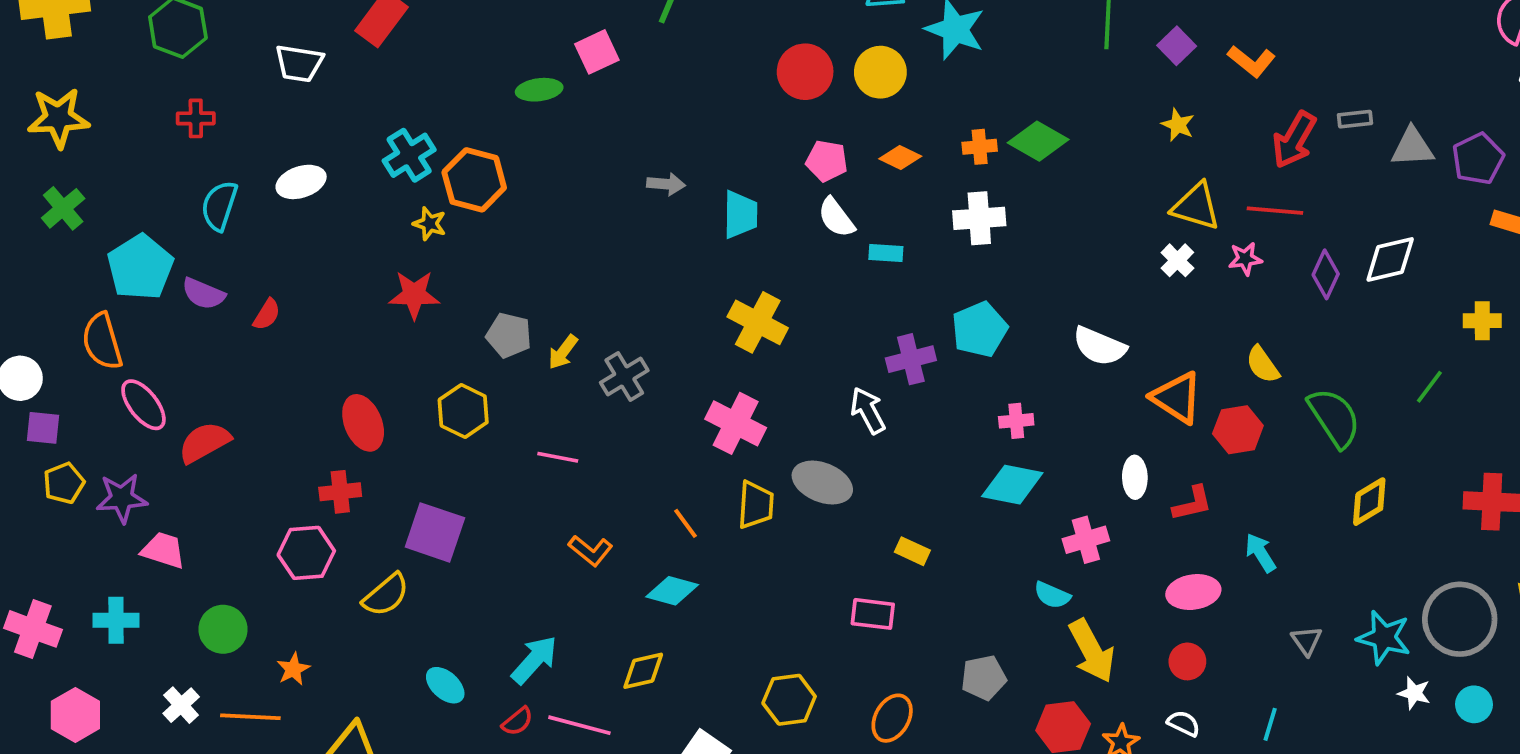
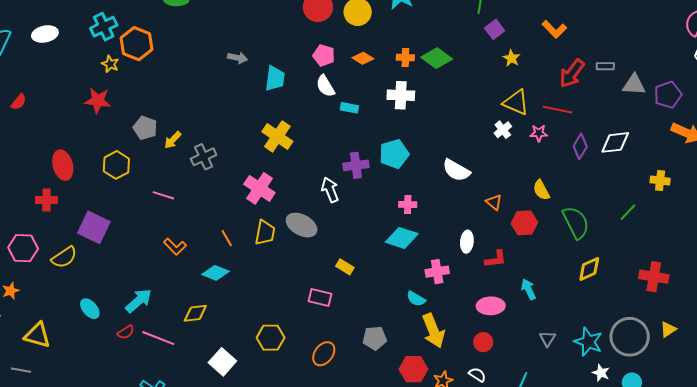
purple square: (1177, 46) -> (495, 29), moved
orange triangle: (1177, 398) -> (494, 202), size x0.6
pink hexagon: (306, 553) -> (23, 248), moved

